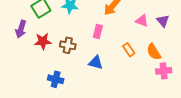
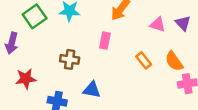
red star: (43, 41) -> (26, 79), moved
blue triangle: (96, 63) -> (92, 90), moved

